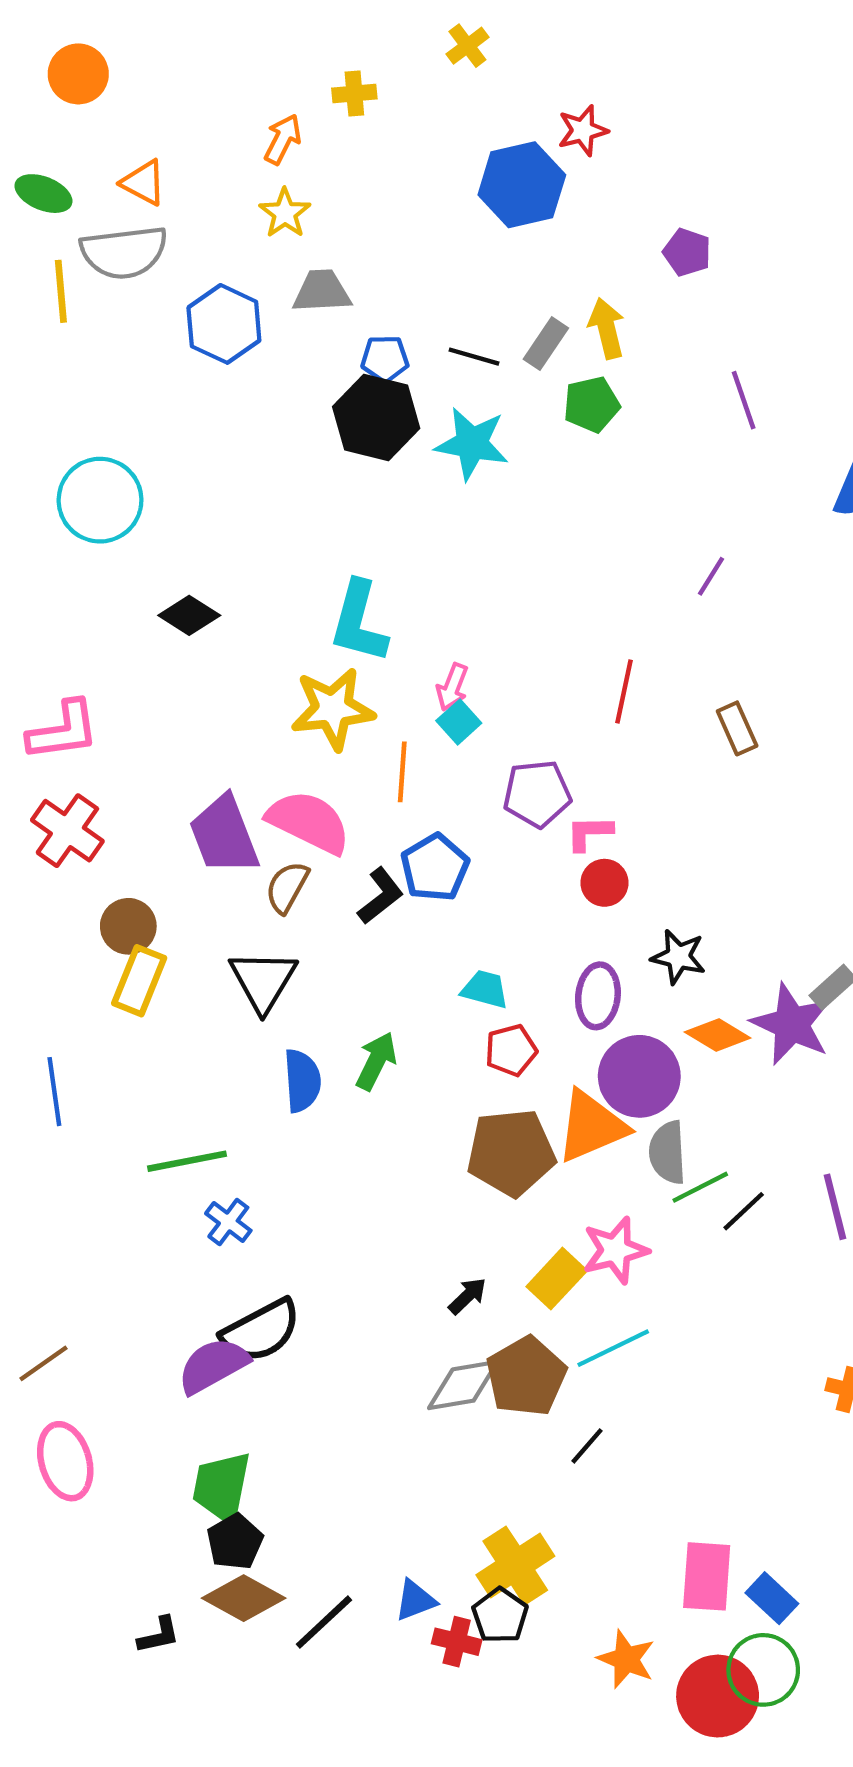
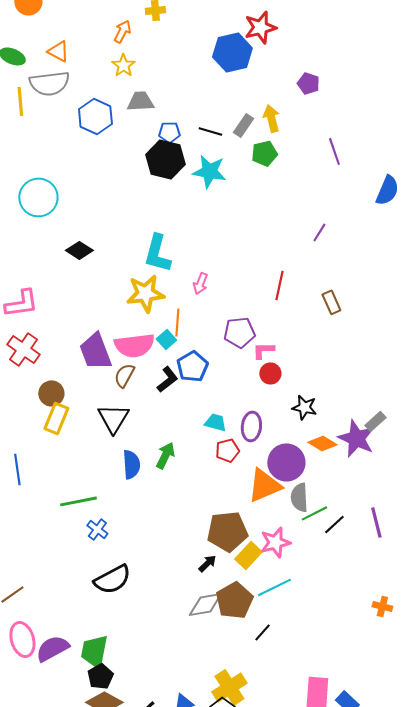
red star: (583, 130) -> (260, 27), size x1.4
cyan square: (459, 722) -> (166, 339), moved
pink semicircle: (309, 822) -> (134, 345), turned 147
purple ellipse: (598, 996) -> (251, 426), moved
brown pentagon: (511, 1152) -> (227, 531), moved
purple semicircle: (213, 1366) -> (52, 648), moved

